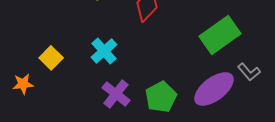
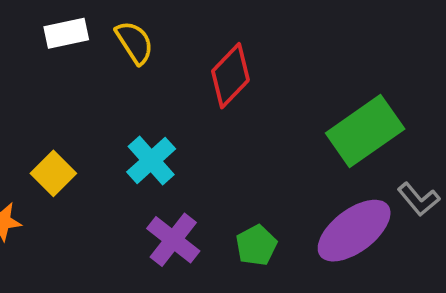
green pentagon: (161, 97) -> (256, 245), size x0.7

